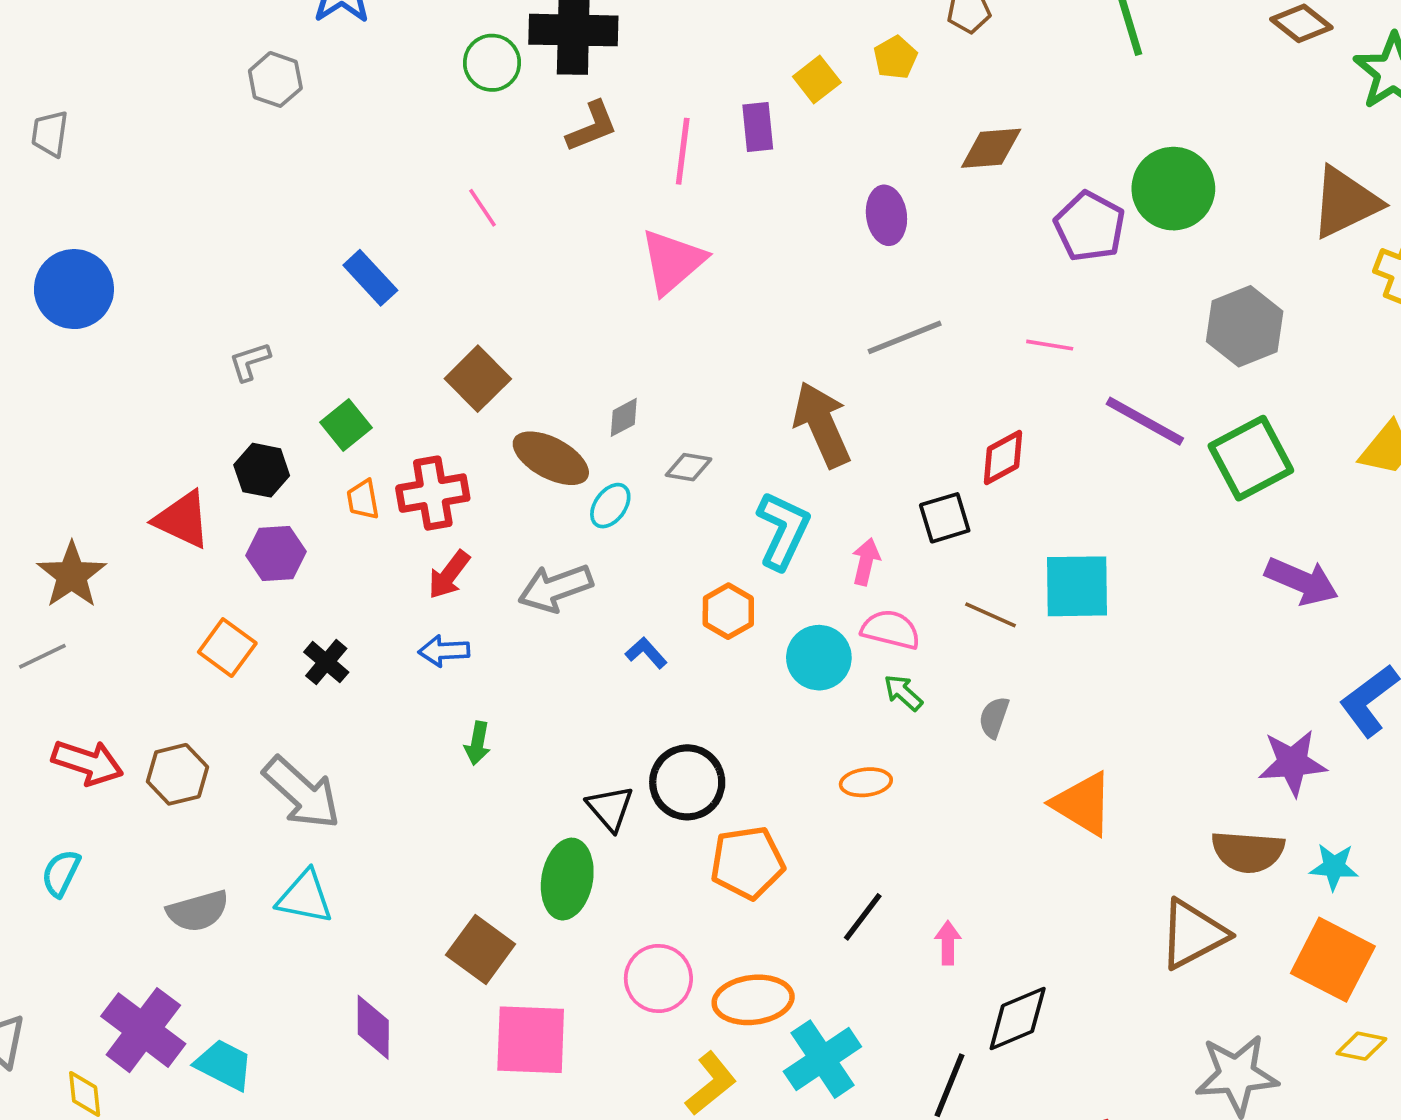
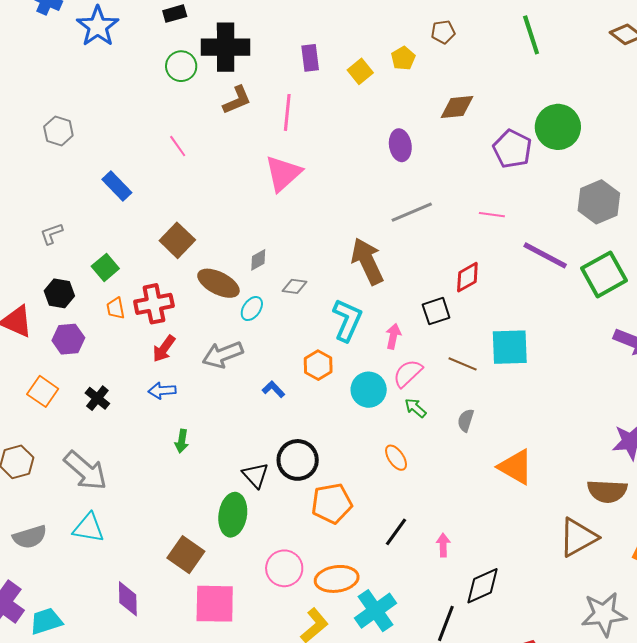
gray hexagon: (275, 79) -> (58, 131), moved
purple rectangle: (758, 127) -> (310, 58), moved
pink semicircle: (891, 630) -> (408, 373), turned -56
orange ellipse: (866, 782) -> (396, 458), turned 64
cyan trapezoid: (224, 1065) -> (46, 621), turned -44

